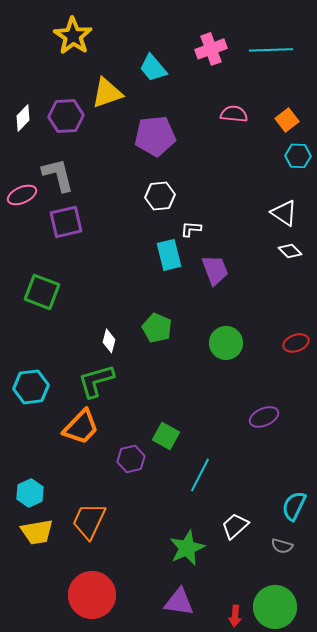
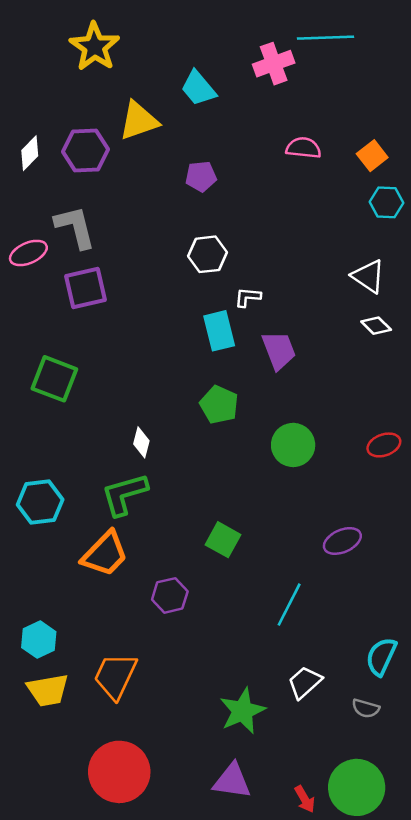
cyan line: (271, 50) -> (326, 38), moved
purple pentagon: (155, 136) -> (201, 176), size x0.6
green pentagon: (157, 328) -> (219, 405), moved
green square: (166, 436) -> (223, 540), moved
cyan line: (200, 475) -> (289, 605), moved
red arrow: (235, 616) -> (305, 799), turned -35

